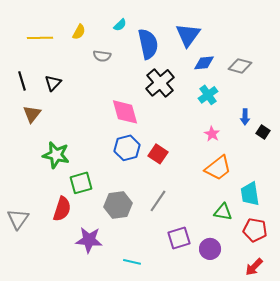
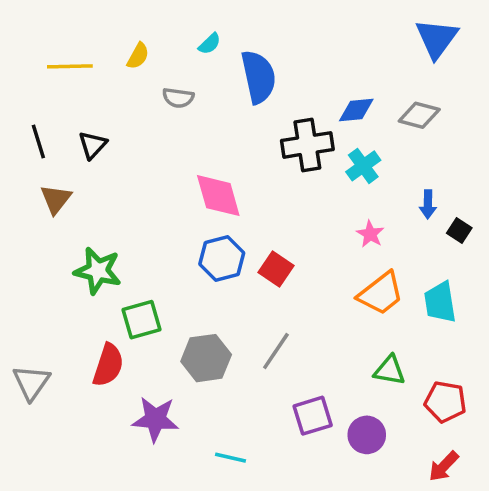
blue triangle: (188, 35) -> (437, 38), moved
black cross: (160, 83) -> (307, 145), moved, turned 32
cyan trapezoid: (250, 194) -> (440, 302), moved

